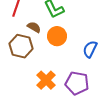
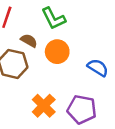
blue semicircle: (90, 49) -> (98, 68), turned 96

